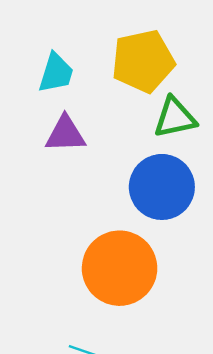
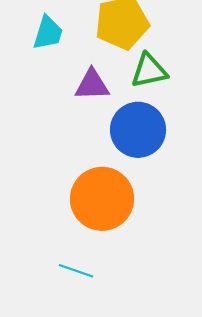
purple triangle: (65, 134) -> (92, 85), moved

